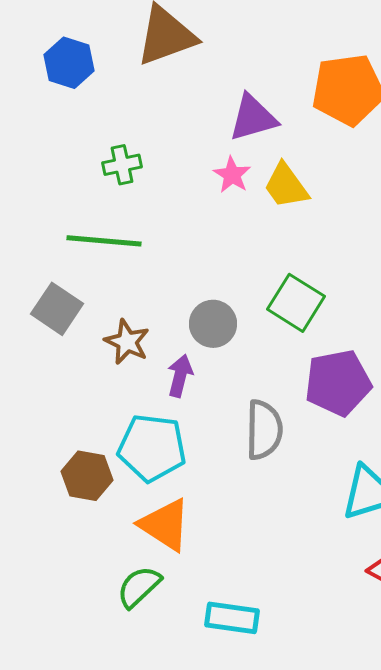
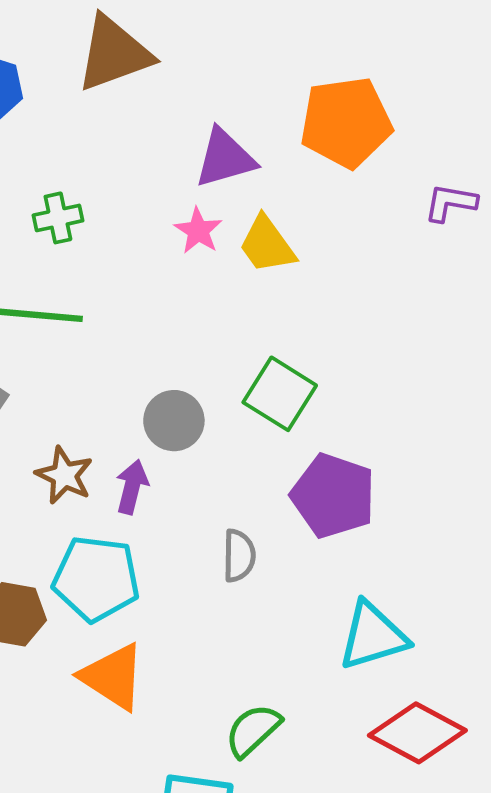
brown star: (127, 342) -> (64, 475), moved
purple pentagon: (338, 383) -> (333, 496), turned 30
gray semicircle: (264, 430) -> (239, 556), size x0.7
green semicircle: (139, 587) -> (253, 730), moved

